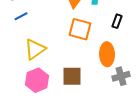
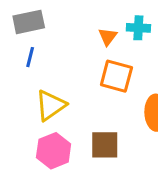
blue line: (21, 16) -> (30, 57), turned -48

